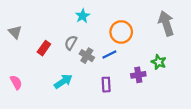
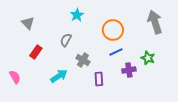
gray triangle: (15, 32) -> (28, 23), moved
red rectangle: (44, 48) -> (36, 52), moved
blue line: (109, 54) -> (116, 52), moved
gray cross: (87, 56) -> (83, 60), moved

